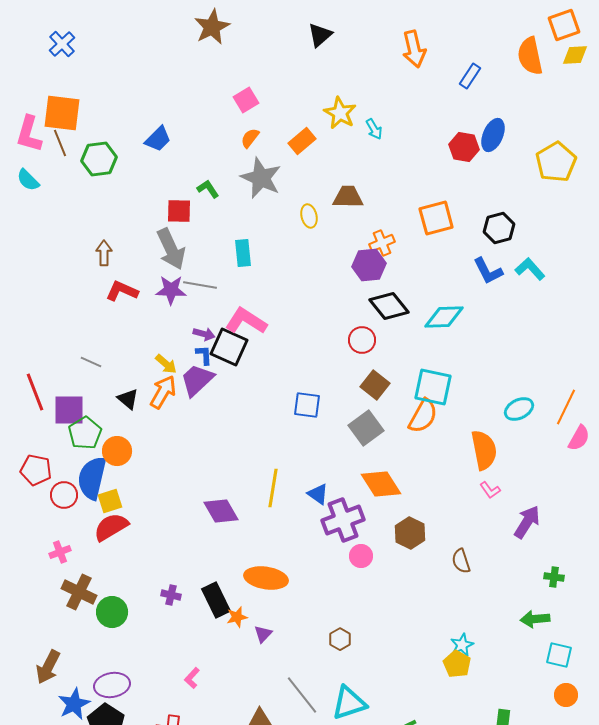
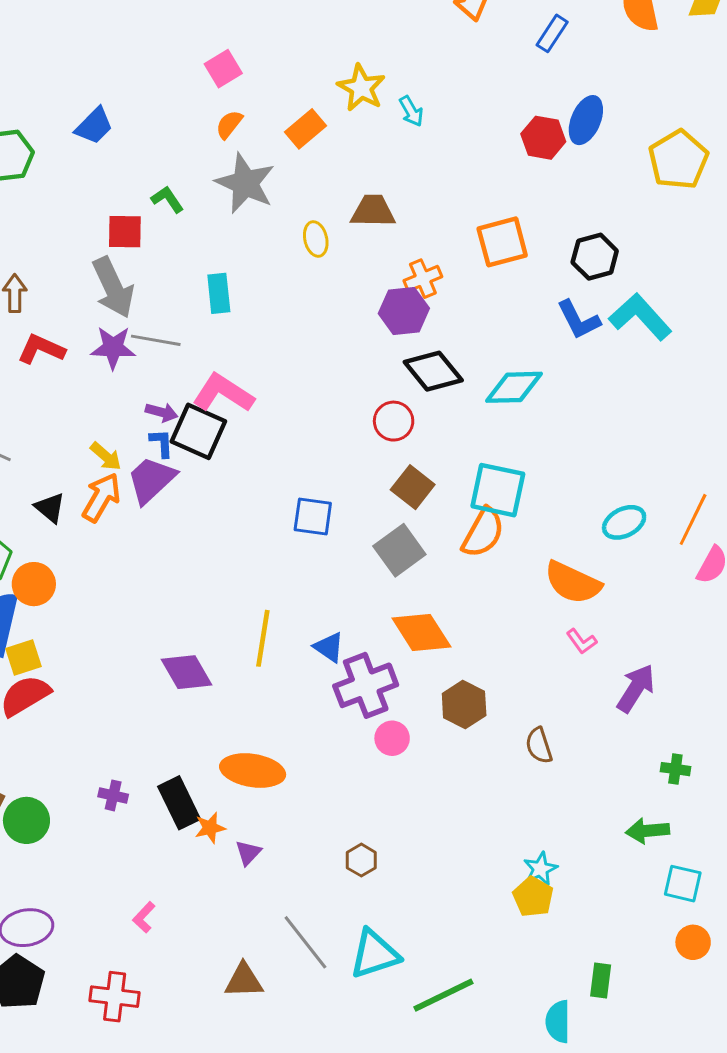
cyan L-shape: (530, 269) -> (640, 317), size x1.4
orange semicircle: (484, 450) -> (573, 583), turned 126

